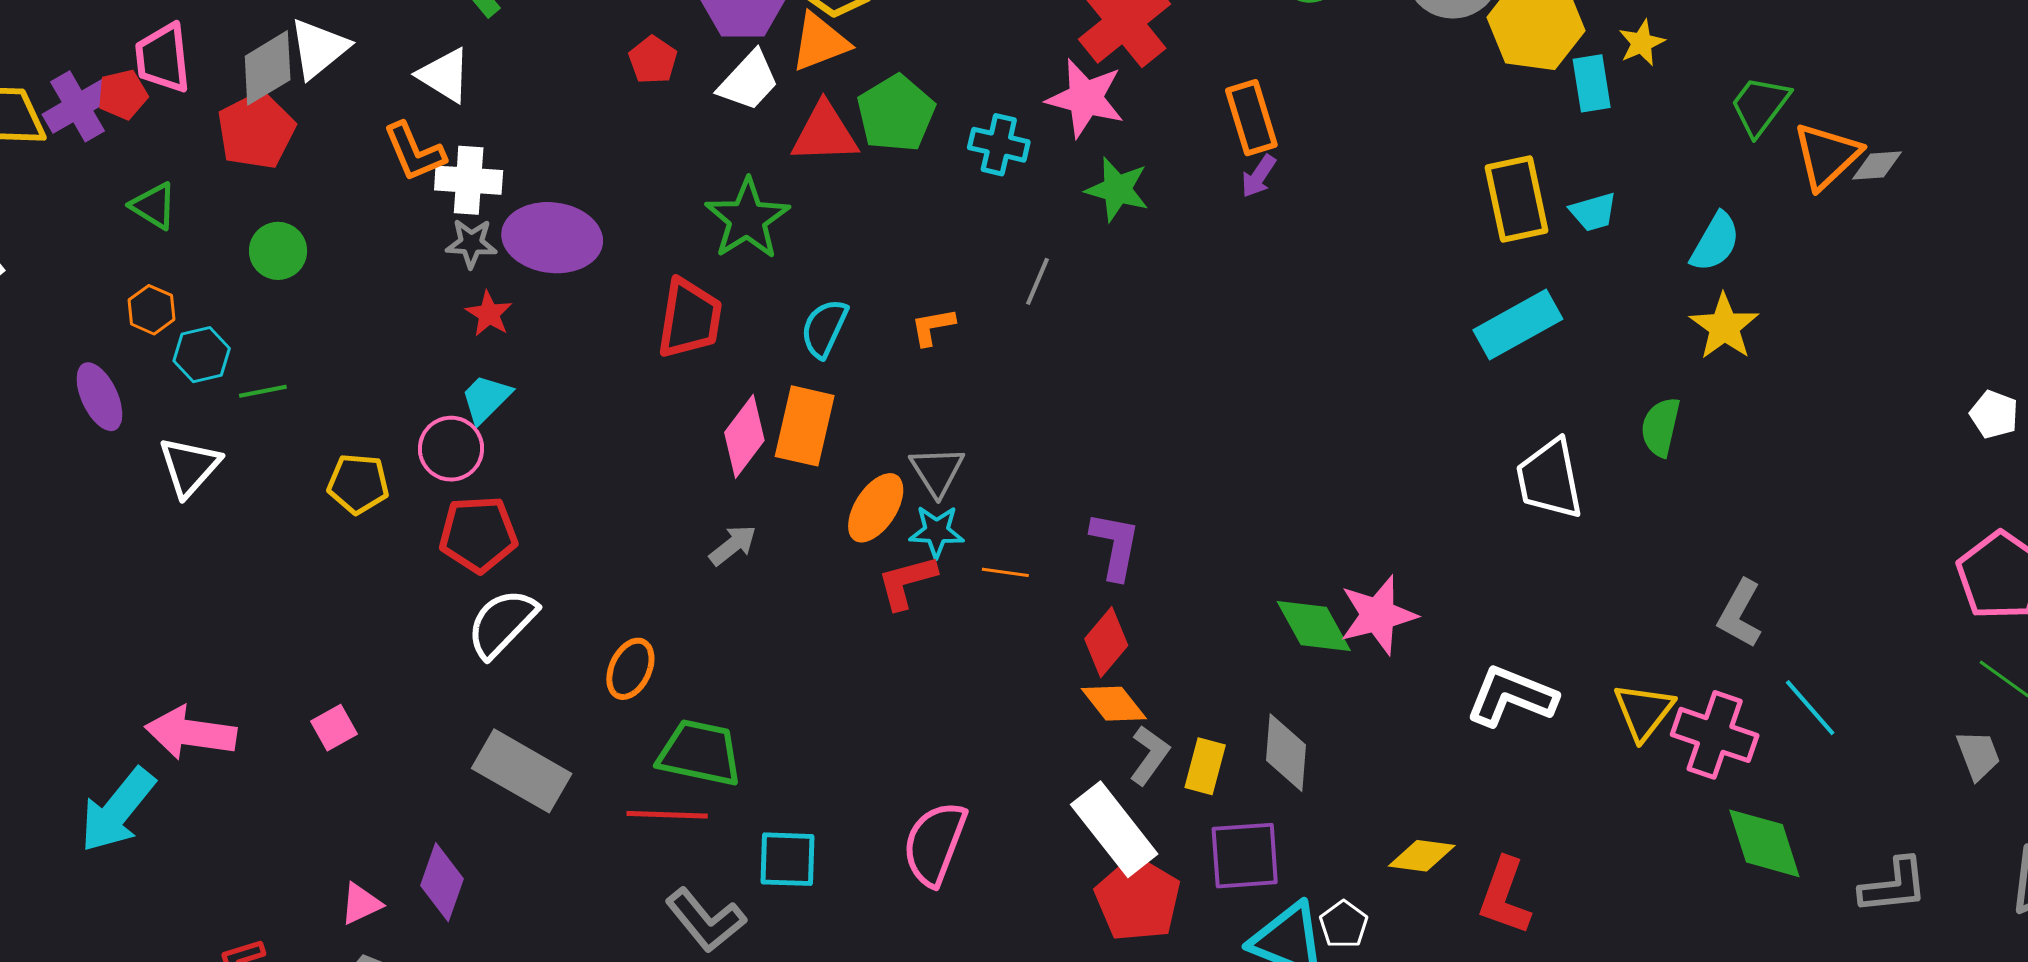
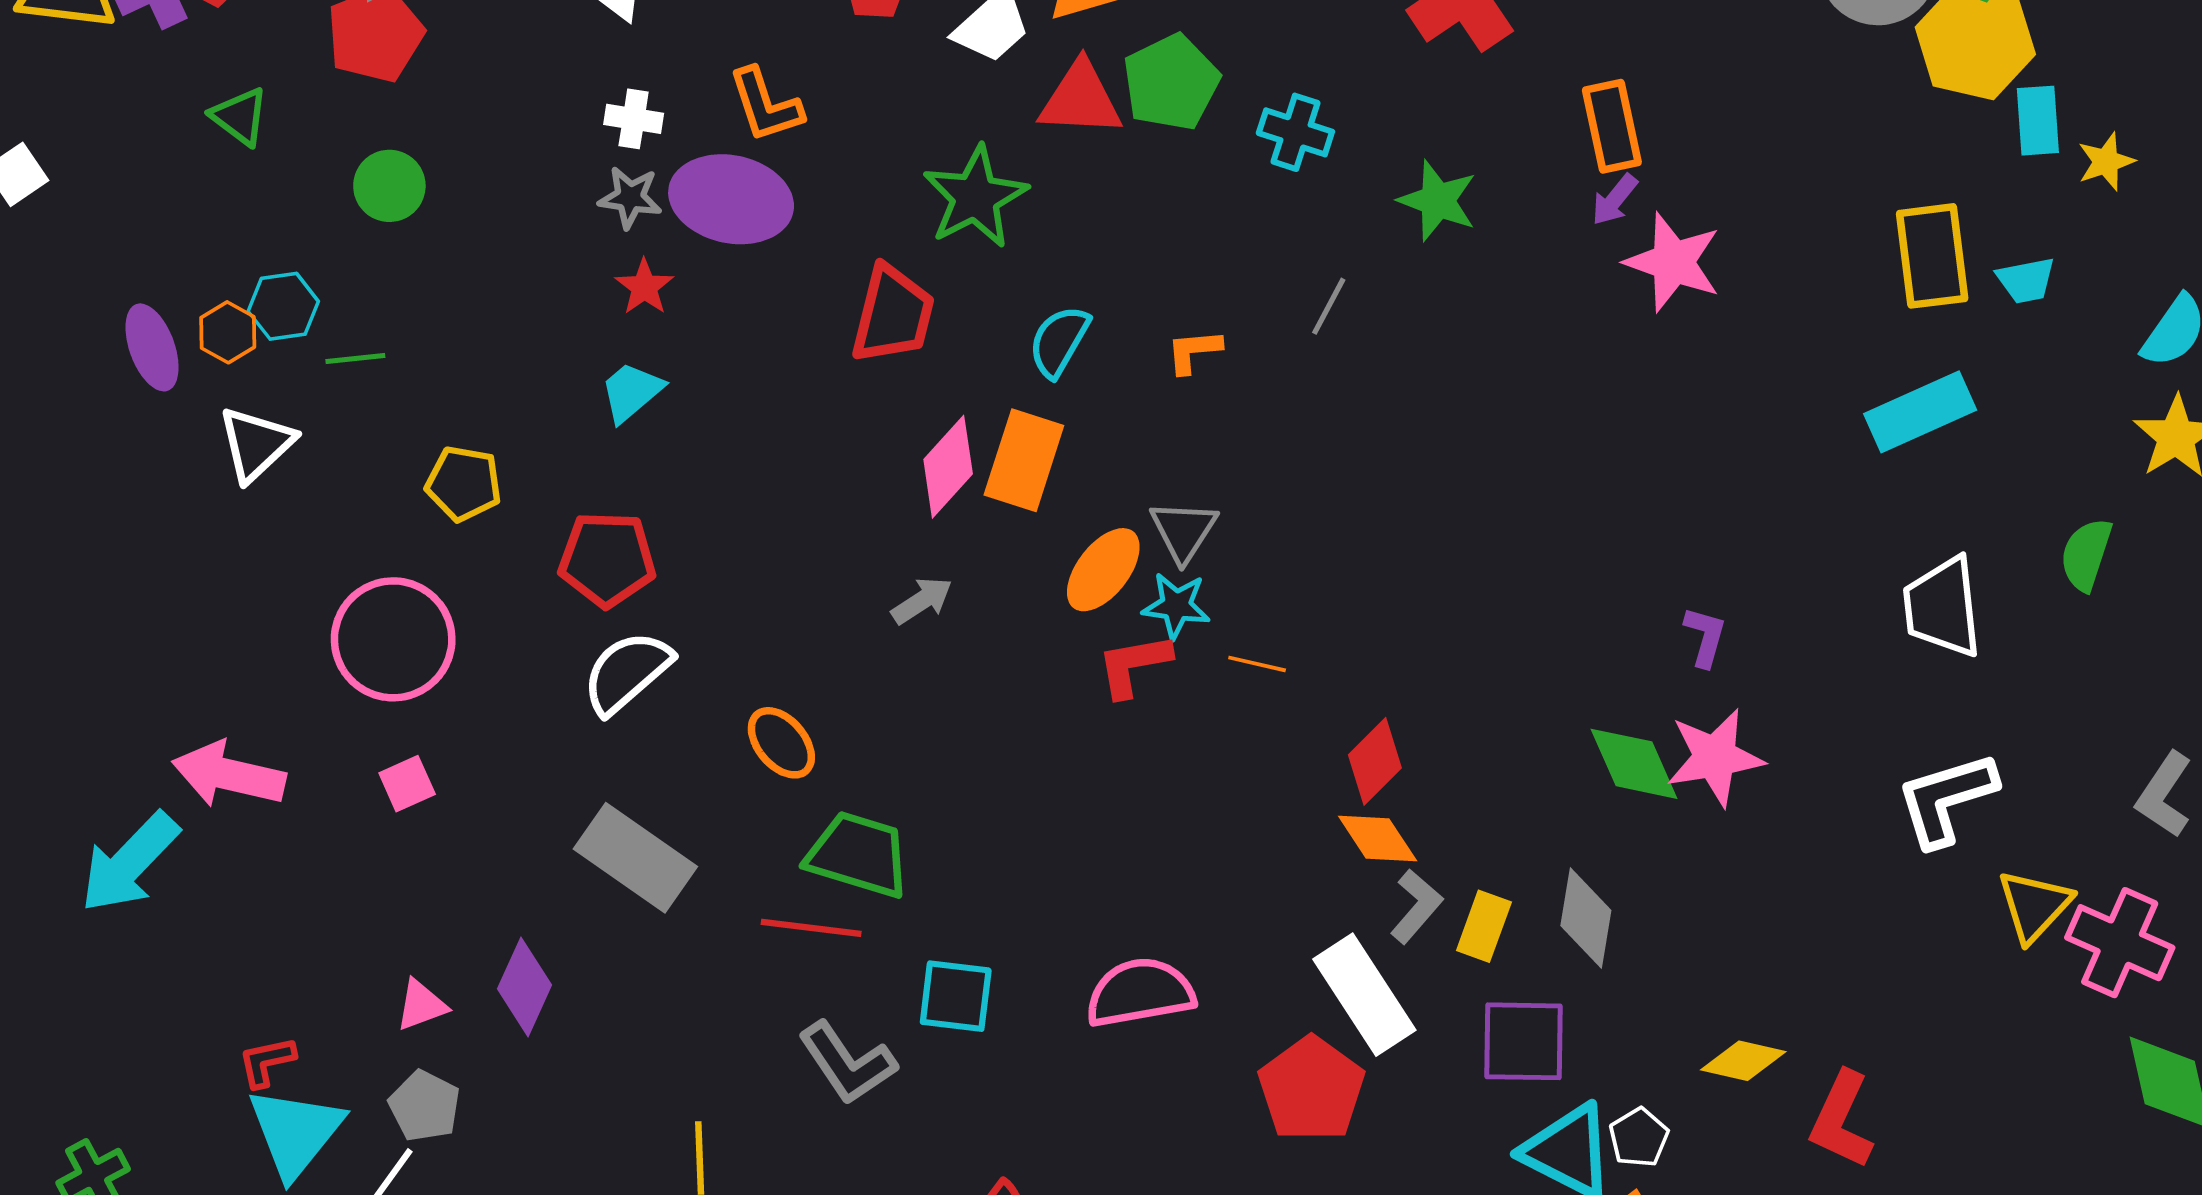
yellow star: (1642, 43) -> (2106, 162), moved
pink star: (1085, 98) -> (1673, 262), moved
orange L-shape: (414, 152) -> (765, 105), moved
white cross: (469, 180) -> (634, 119), size x0.7
orange hexagon: (152, 310) -> (228, 332), moved
pink circle: (451, 449) -> (393, 639), moved, size x1.5
purple L-shape: (1115, 546) -> (1705, 637), moved, size x0.7
orange ellipse: (630, 669) -> (781, 743), turned -70
white L-shape: (1511, 696) -> (1946, 799), moved, turned -44
pink semicircle: (935, 843) -> (1140, 993), turned 54
red pentagon: (1138, 899) -> (1311, 1089), moved

